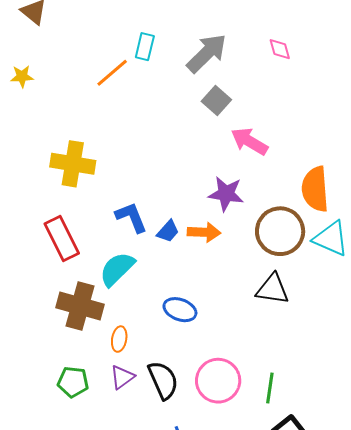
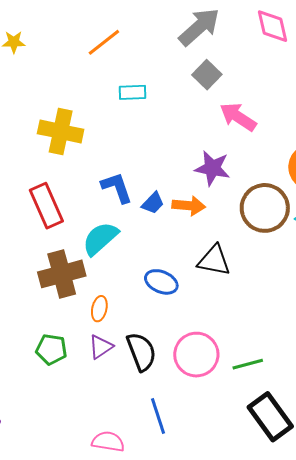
cyan rectangle: (145, 47) -> (132, 92), moved, turned 72
pink diamond: (280, 49) -> (272, 26), size x1.5
black triangle: (273, 289) -> (214, 261), moved
brown cross: (80, 306) -> (62, 274), turned -33
green line: (270, 388) -> (248, 364), turned 64

